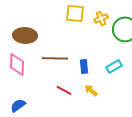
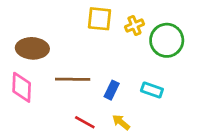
blue rectangle: (84, 66) -> (112, 90), turned 32
cyan rectangle: (114, 66) -> (152, 90), turned 49

